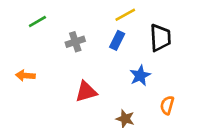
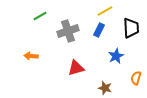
gray cross: (75, 42) -> (68, 31), size x1.5

